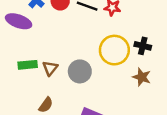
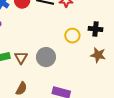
yellow circle: (114, 50) -> (72, 36), size x0.6

